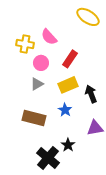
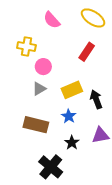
pink semicircle: (49, 37) -> (52, 20), moved
red rectangle: (70, 59) -> (87, 52), moved
black star: (68, 145) -> (72, 143), moved

